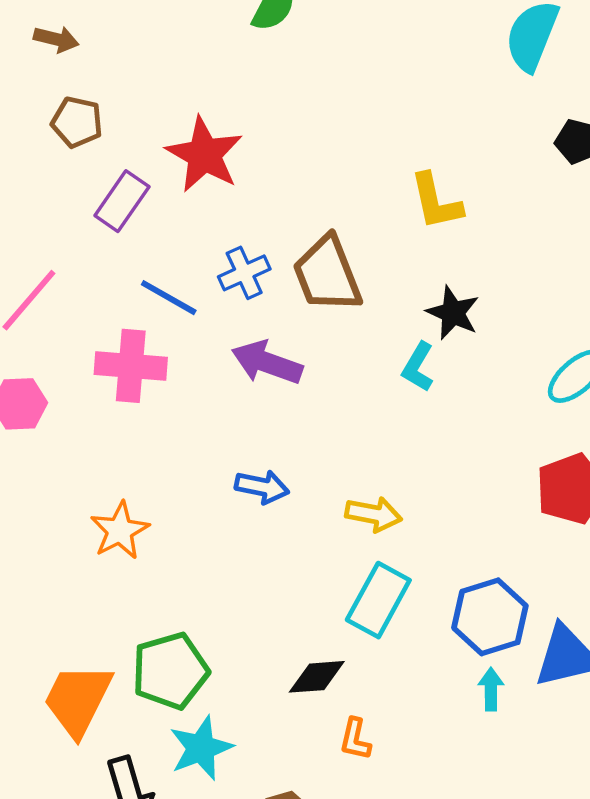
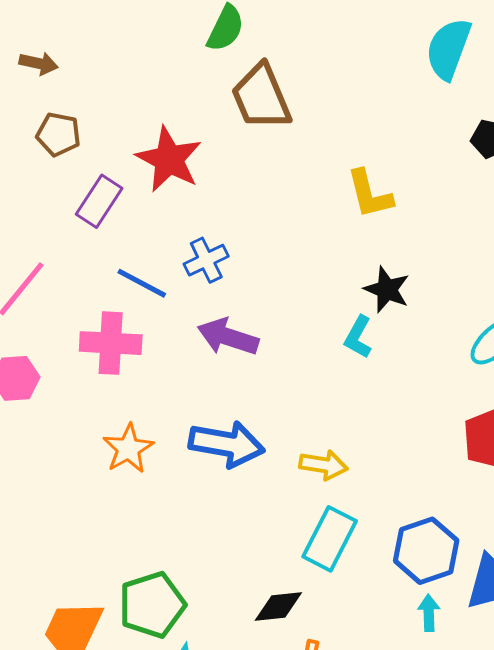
brown trapezoid: (327, 274) -> (261, 97), moved
blue arrow: (262, 487) -> (227, 444), size x1.6
orange star: (120, 531) -> (128, 449), moved

